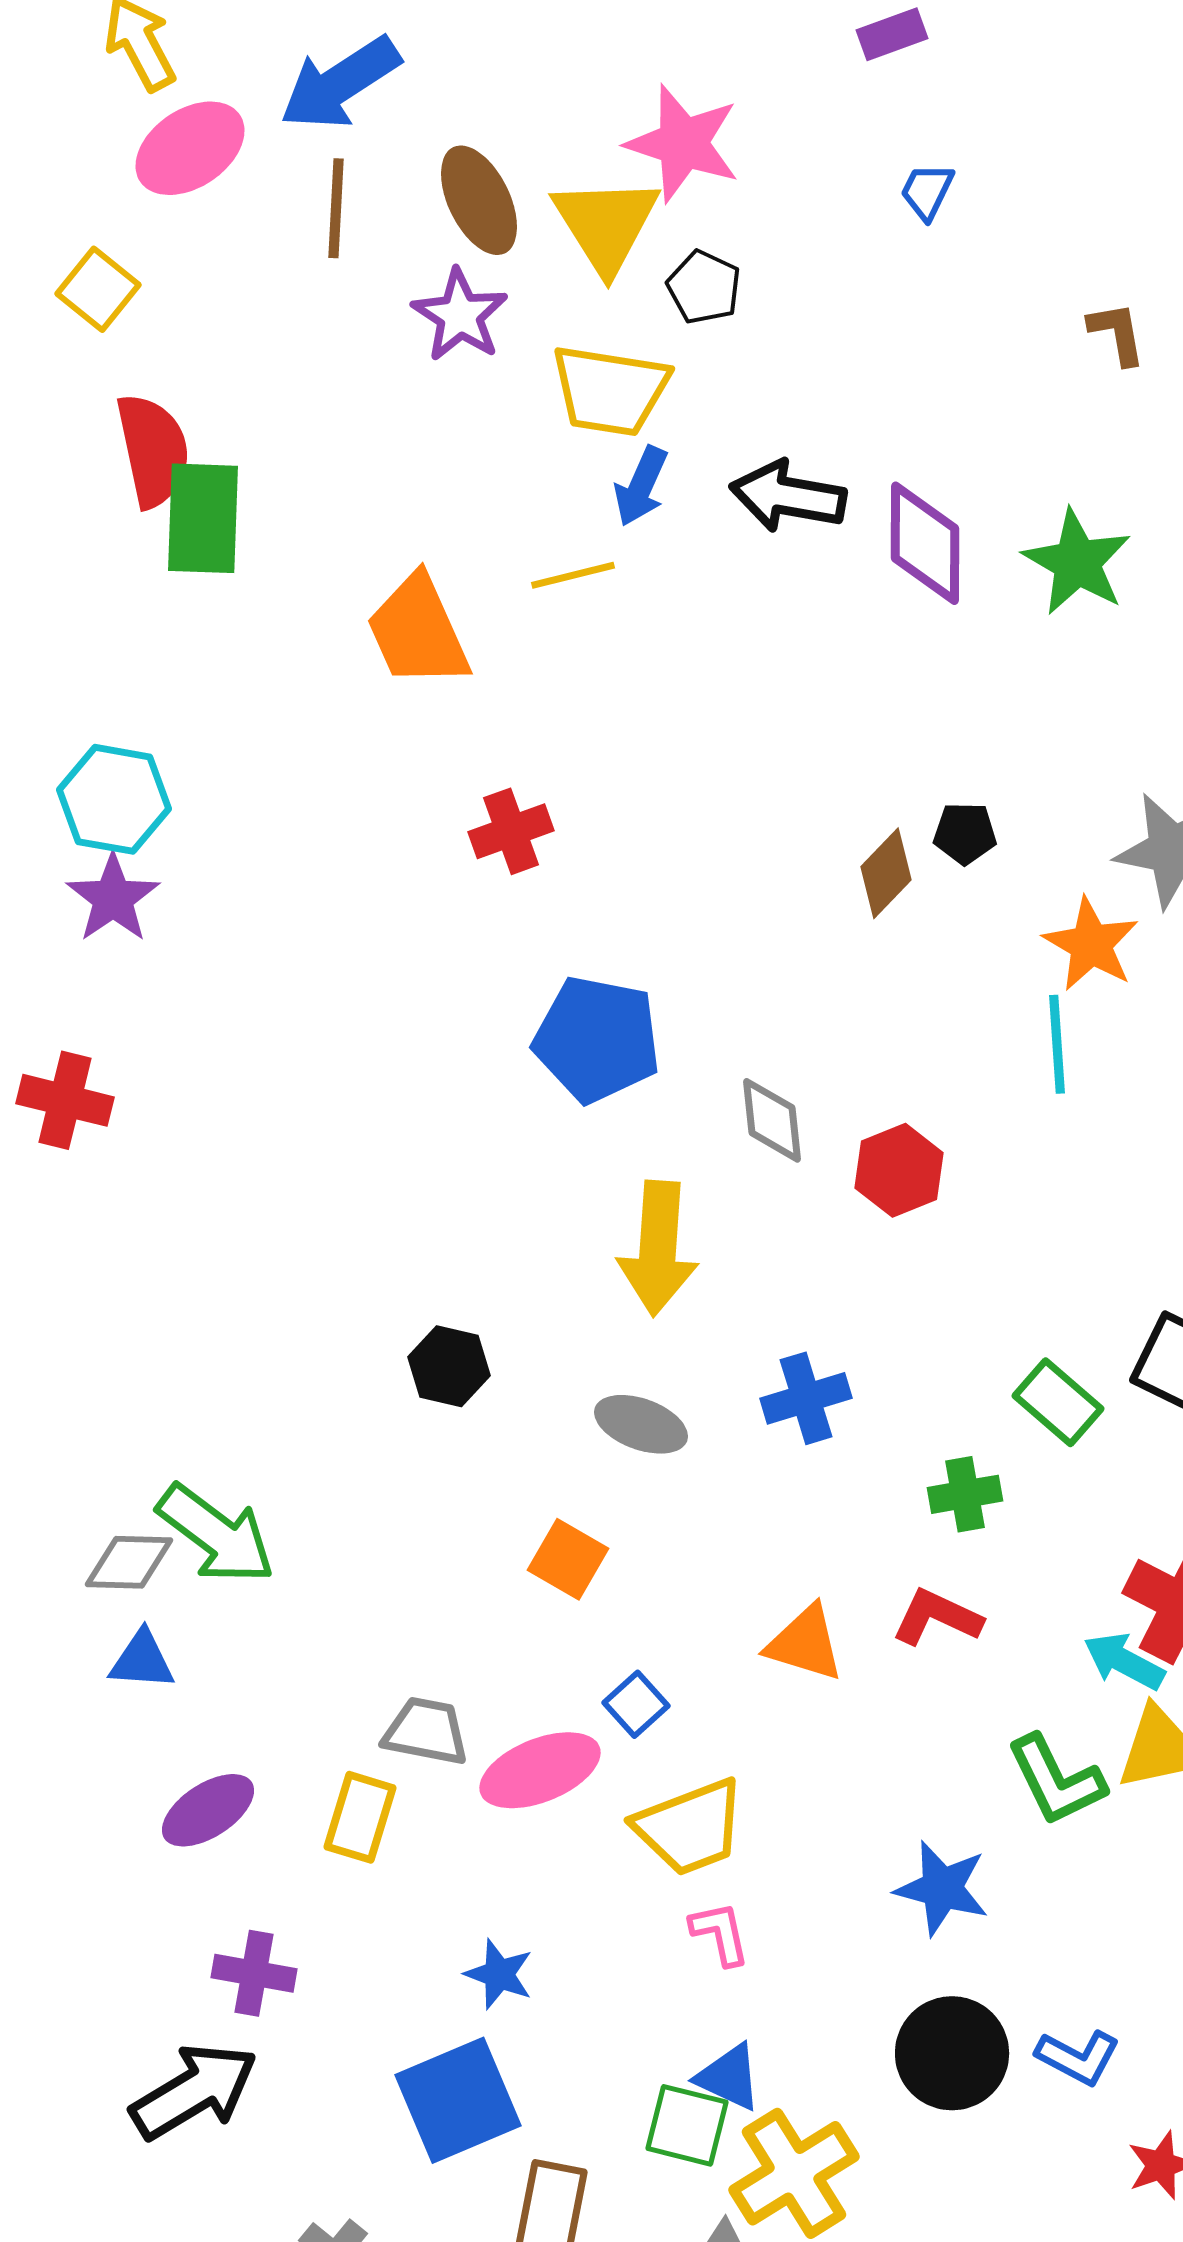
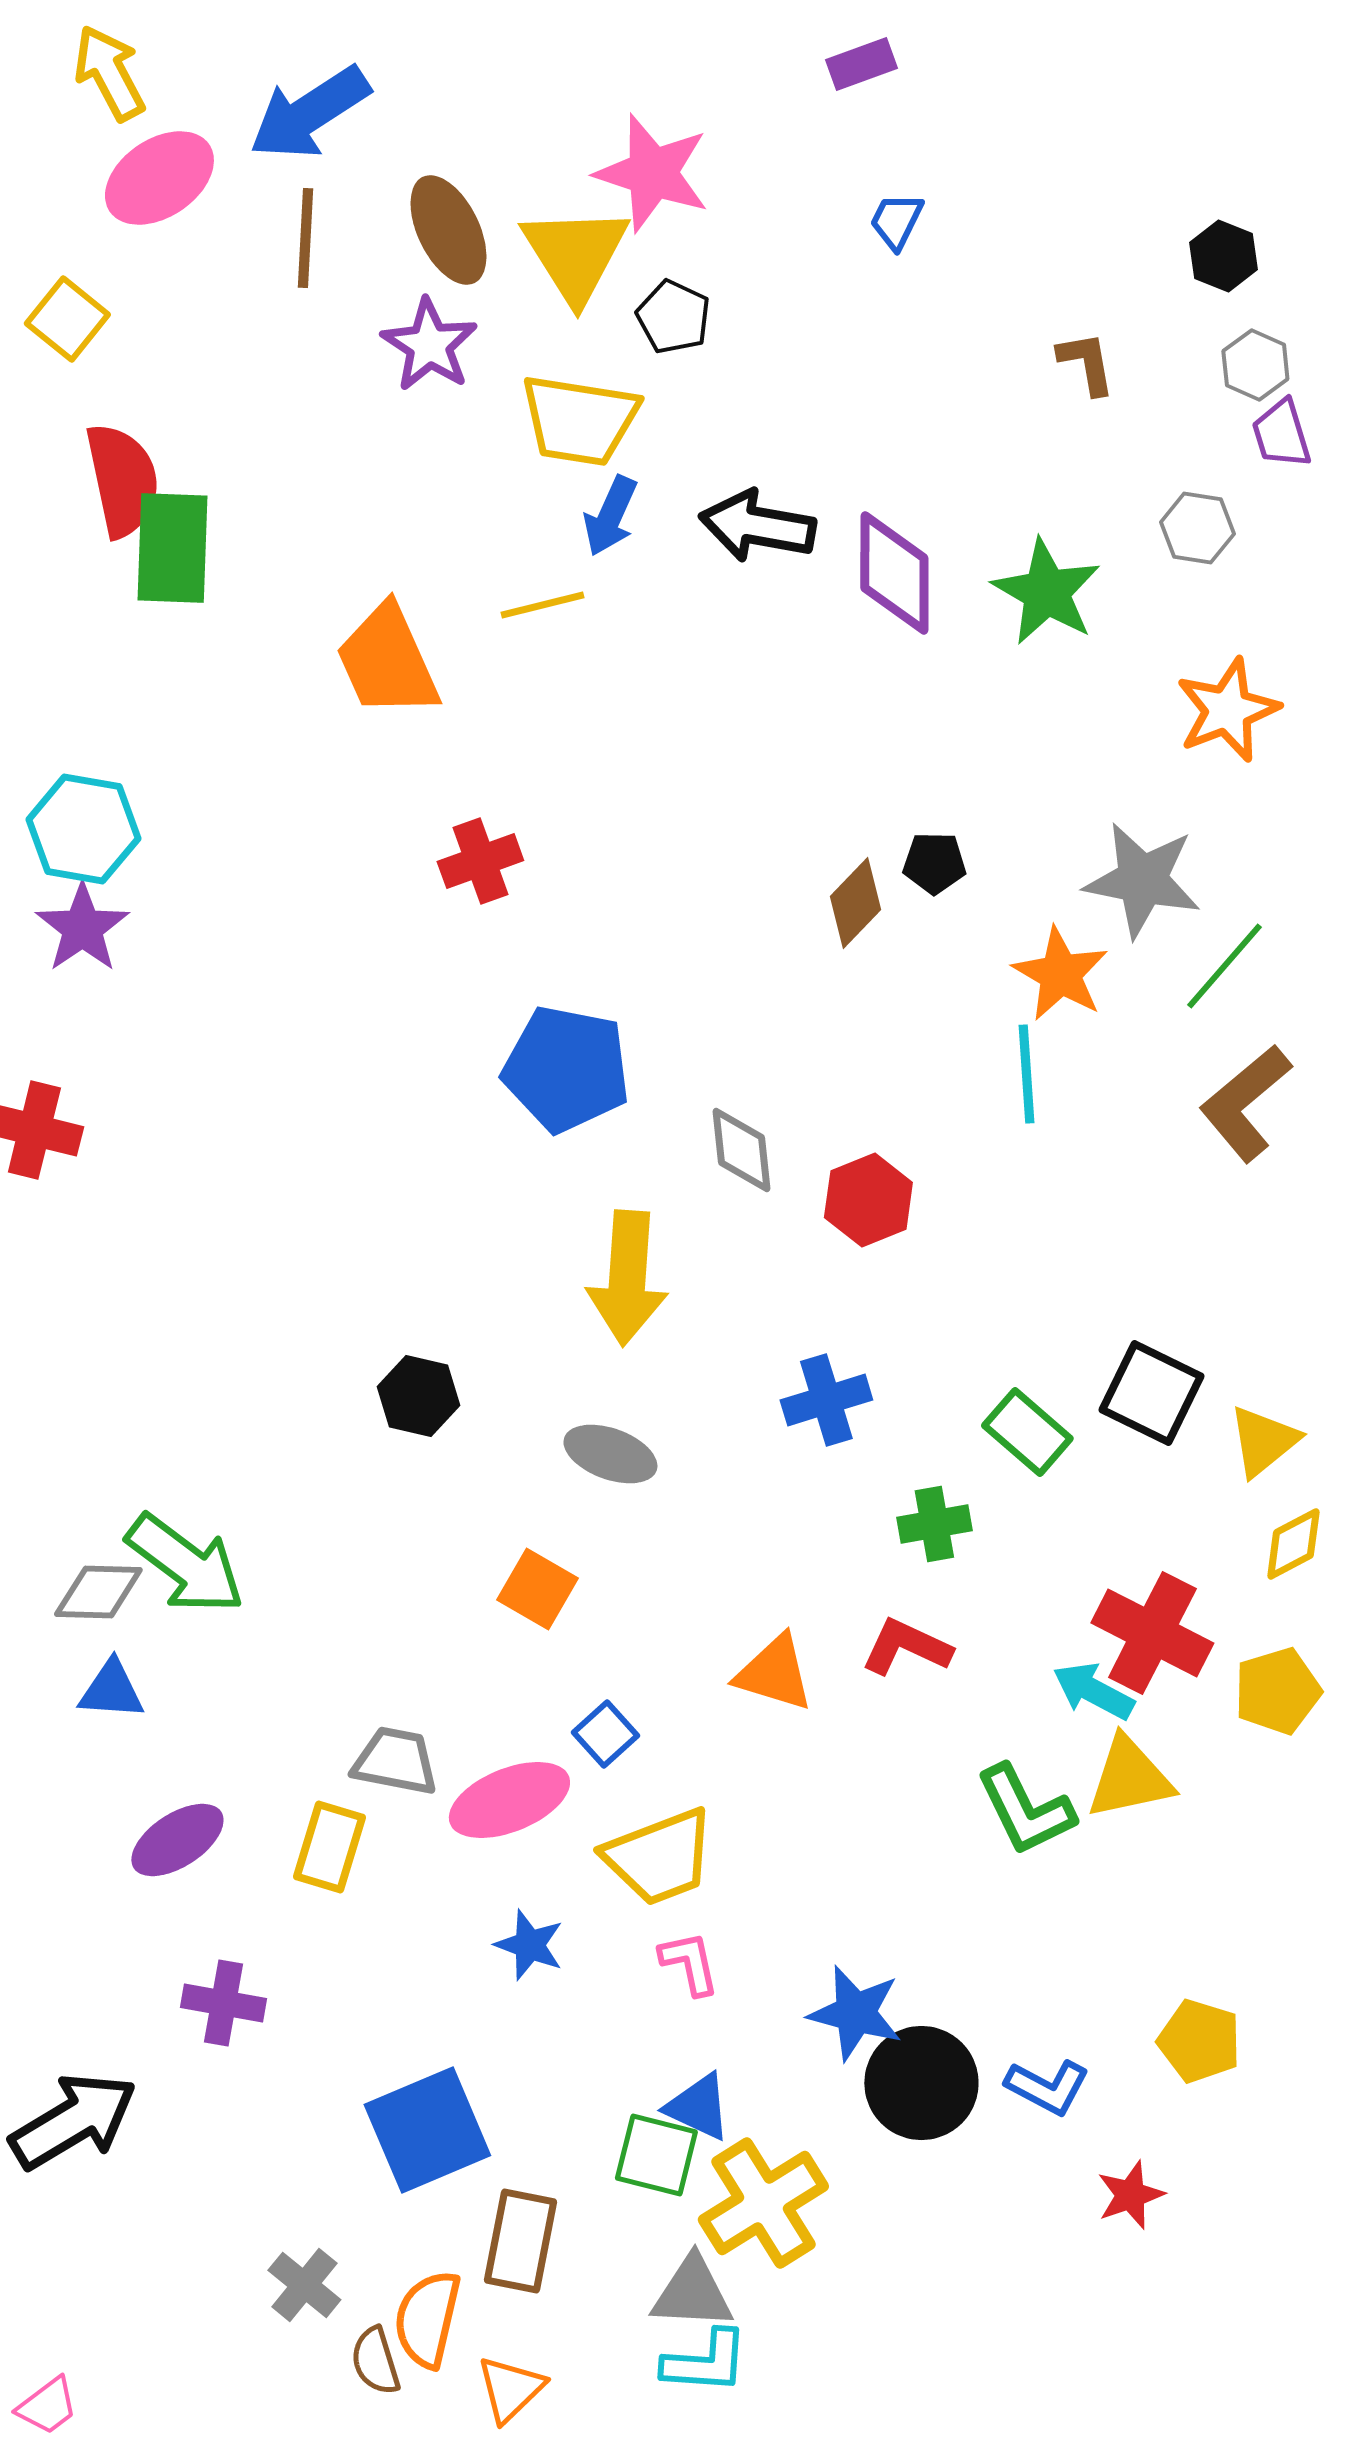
blue cross: (806, 1398) -> (826, 1400), moved
blue star: (942, 1888) -> (855, 2013), moved
blue star: (499, 1974) -> (529, 1945), moved
black arrow: (194, 2091) -> (73, 2121), moved

